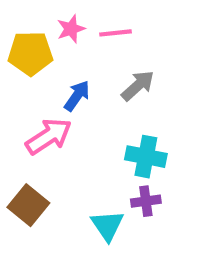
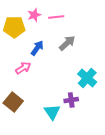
pink arrow: (49, 136) -> (23, 68), size x0.7
cyan cross: (146, 157) -> (87, 78), moved, turned 30

